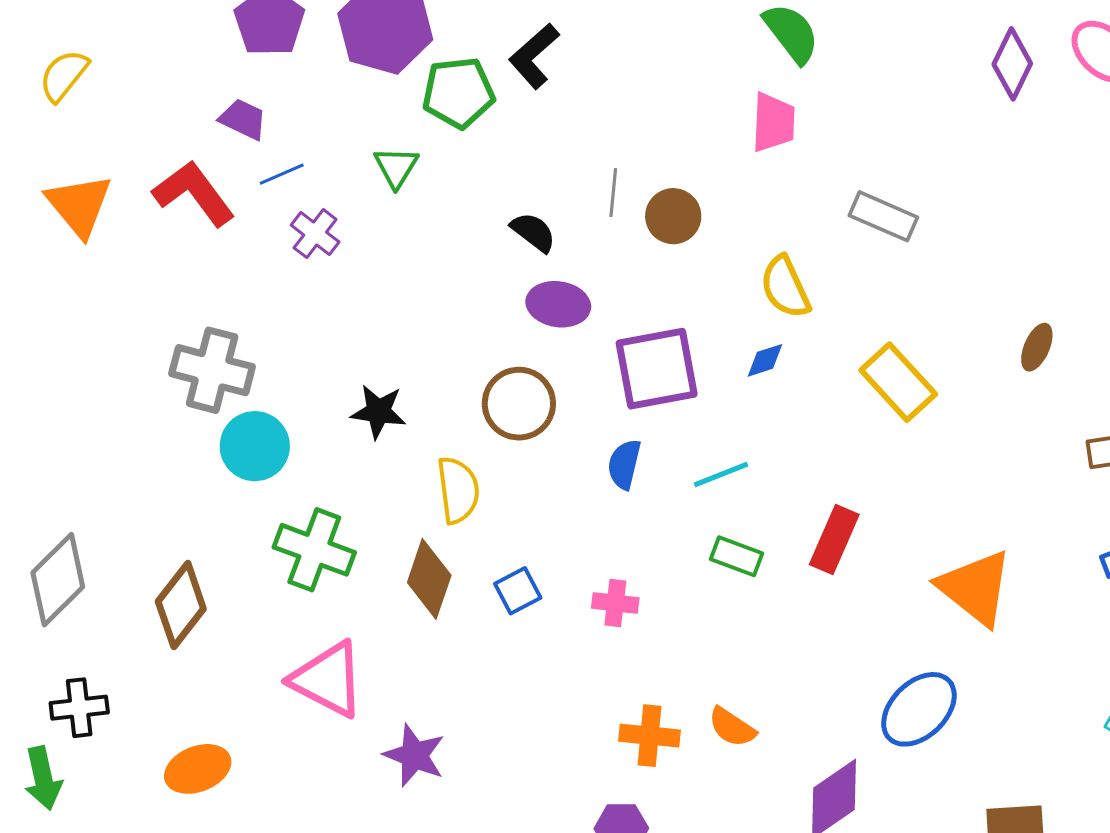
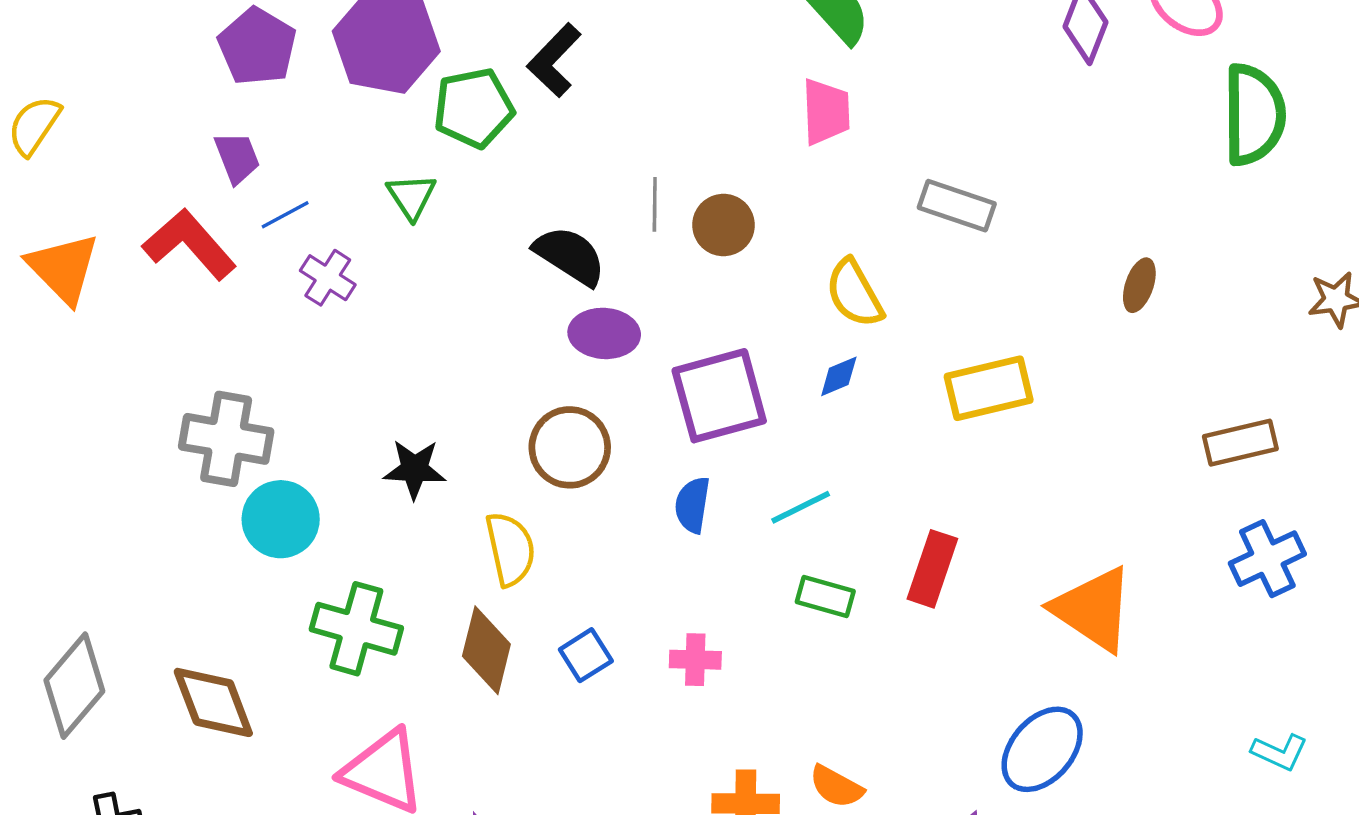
purple trapezoid: (243, 119) -> (237, 158), turned 48
black semicircle: (533, 232) -> (570, 256), size x1.4
brown ellipse: (1037, 347) -> (1139, 285), moved
yellow rectangle: (898, 382) -> (989, 388), turned -56
brown diamond: (181, 605) -> (213, 702), turned -54

